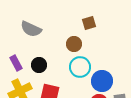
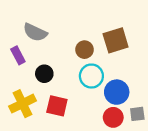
brown square: (89, 23) -> (116, 40), moved, size x1.6
purple rectangle: (16, 63) -> (18, 55), moved

